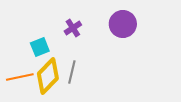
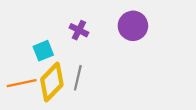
purple cross: (73, 28) -> (79, 30), turned -30

